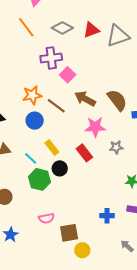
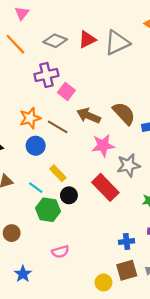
gray star: (116, 147) -> (128, 165), size x1.5
red rectangle: (84, 153) -> (105, 187), moved, size x1.4
brown square: (69, 233) -> (127, 270), moved

